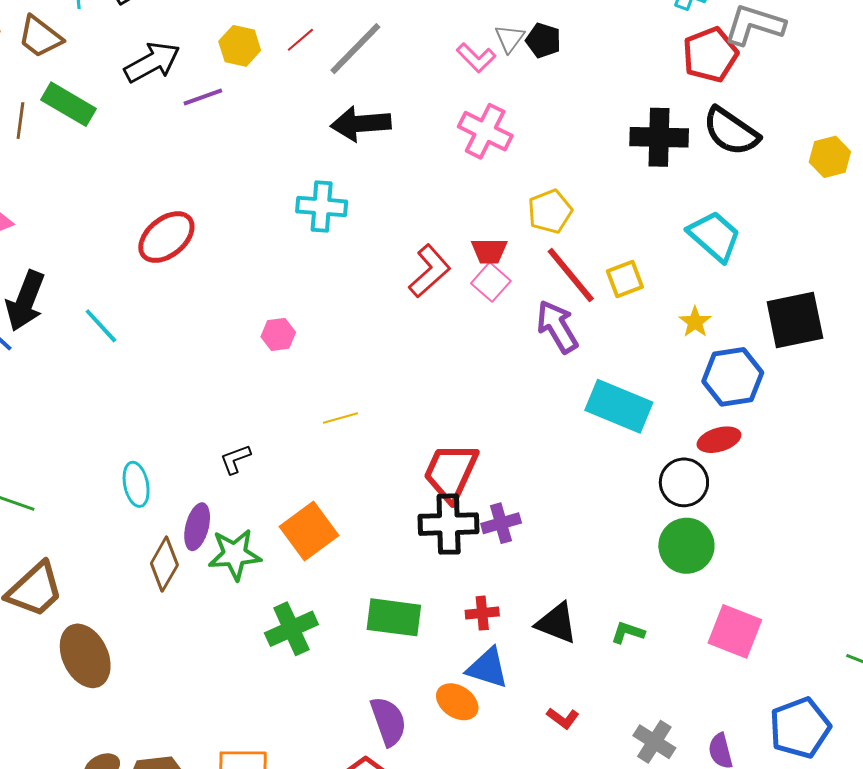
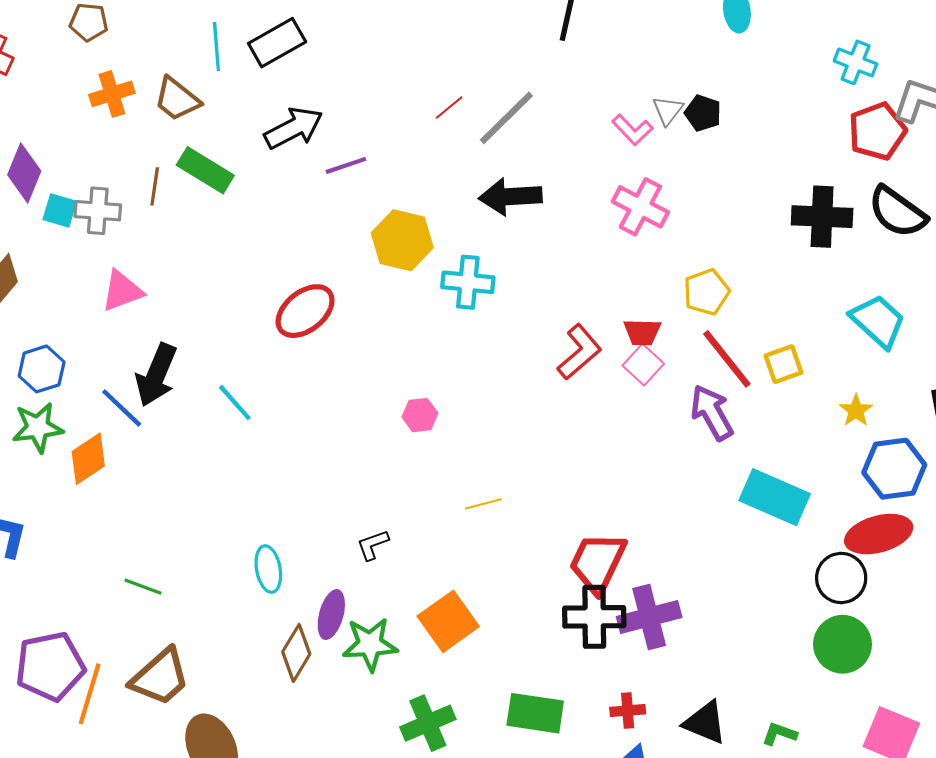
yellow hexagon: (240, 46) -> (402, 240), moved, size x1.4
red ellipse: (719, 440) -> (879, 534), size x1.5
purple cross: (501, 523) -> (649, 617), size x1.5

